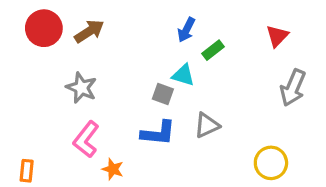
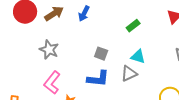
blue arrow: (186, 30) -> (84, 14), moved
cyan triangle: (183, 75) -> (138, 57), moved

